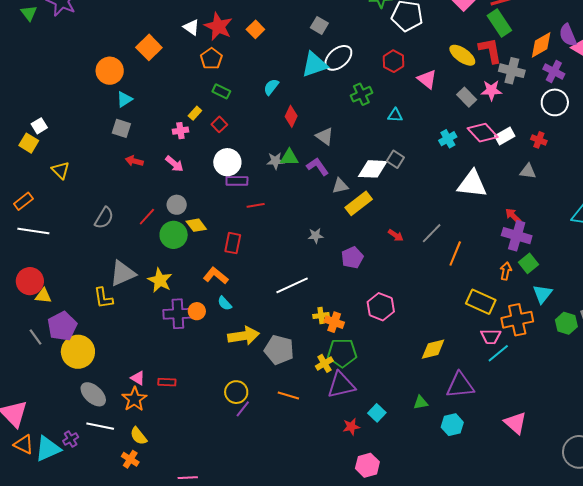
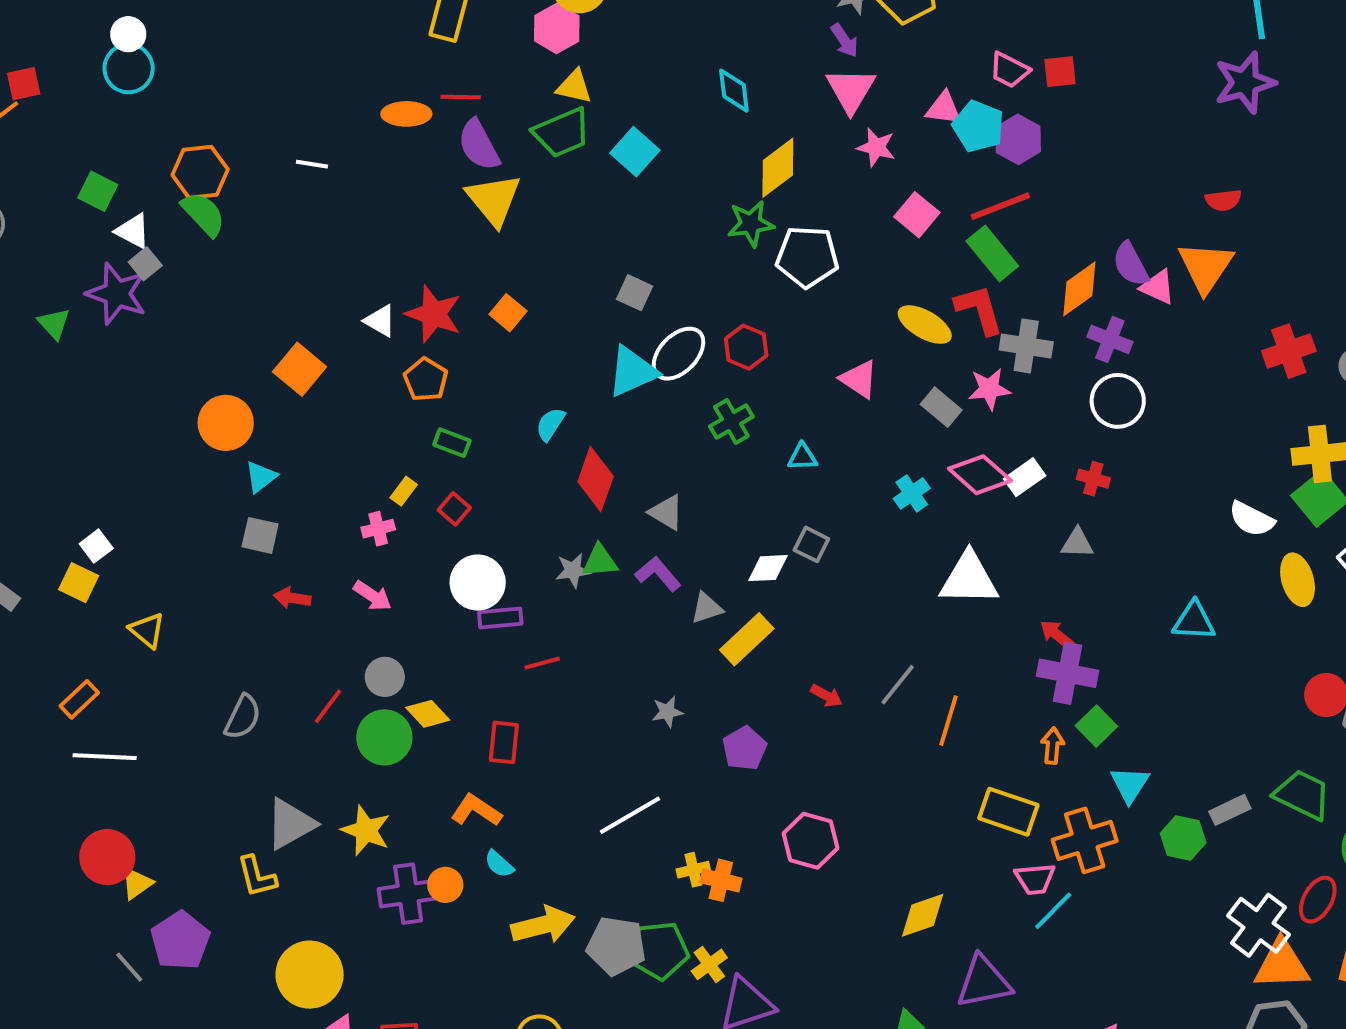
red hexagon: (393, 61) -> (746, 347), moved
red diamond: (291, 116) -> (596, 479), size x1.4
white diamond: (373, 169) -> (768, 568), size x0.7
yellow triangle: (43, 296) -> (137, 884), turned -36
yellow circle: (78, 352) -> (310, 975), moved
green pentagon: (342, 353) -> (659, 951), moved

